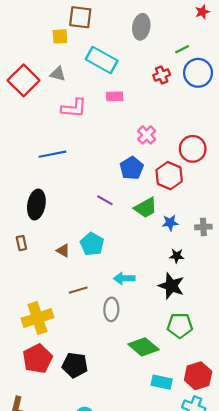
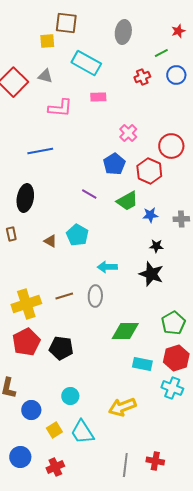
red star: (202, 12) -> (178, 31), moved
blue circle: (198, 73) -> (176, 75), size x0.7
brown line: (78, 290) -> (64, 296), moved
green pentagon: (180, 325) -> (173, 323), moved, turned -30
green diamond: (143, 347) -> (125, 331), turned -40

